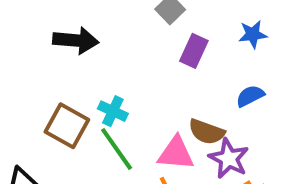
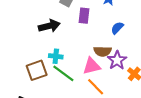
black arrow: (76, 40) -> (49, 26), moved
brown square: (67, 126) -> (37, 70), turned -30
purple star: (229, 158) -> (117, 60), turned 30

